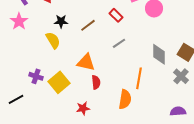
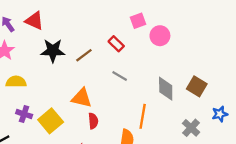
black star: (61, 21) -> (53, 51), size x1.5
yellow semicircle: (53, 40) -> (16, 82), moved, turned -60
gray line: (119, 43) -> (120, 76), turned 64
gray cross: (181, 76) -> (191, 128), moved

